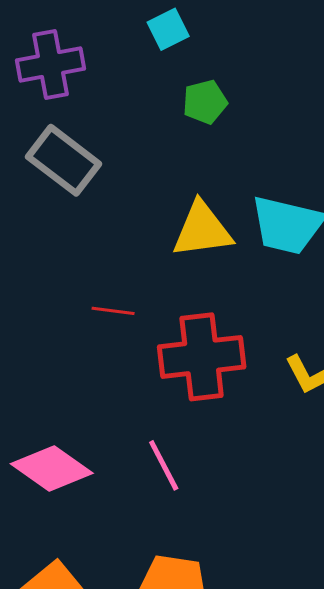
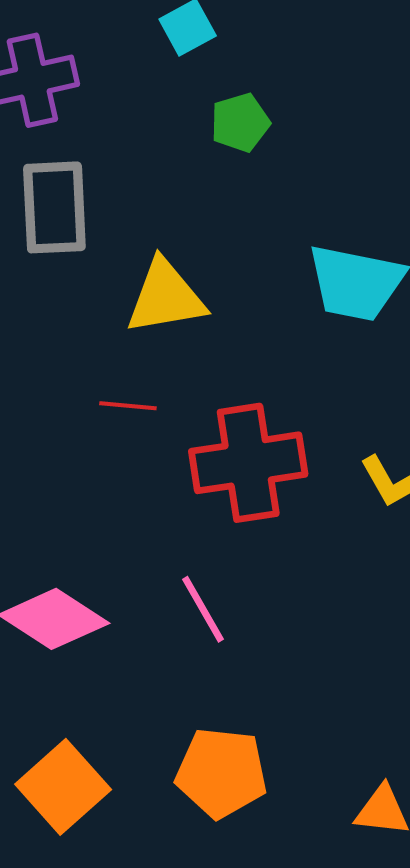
gray rectangle: (64, 160) -> (54, 207), turned 52
yellow triangle: (202, 230) -> (166, 297), moved

